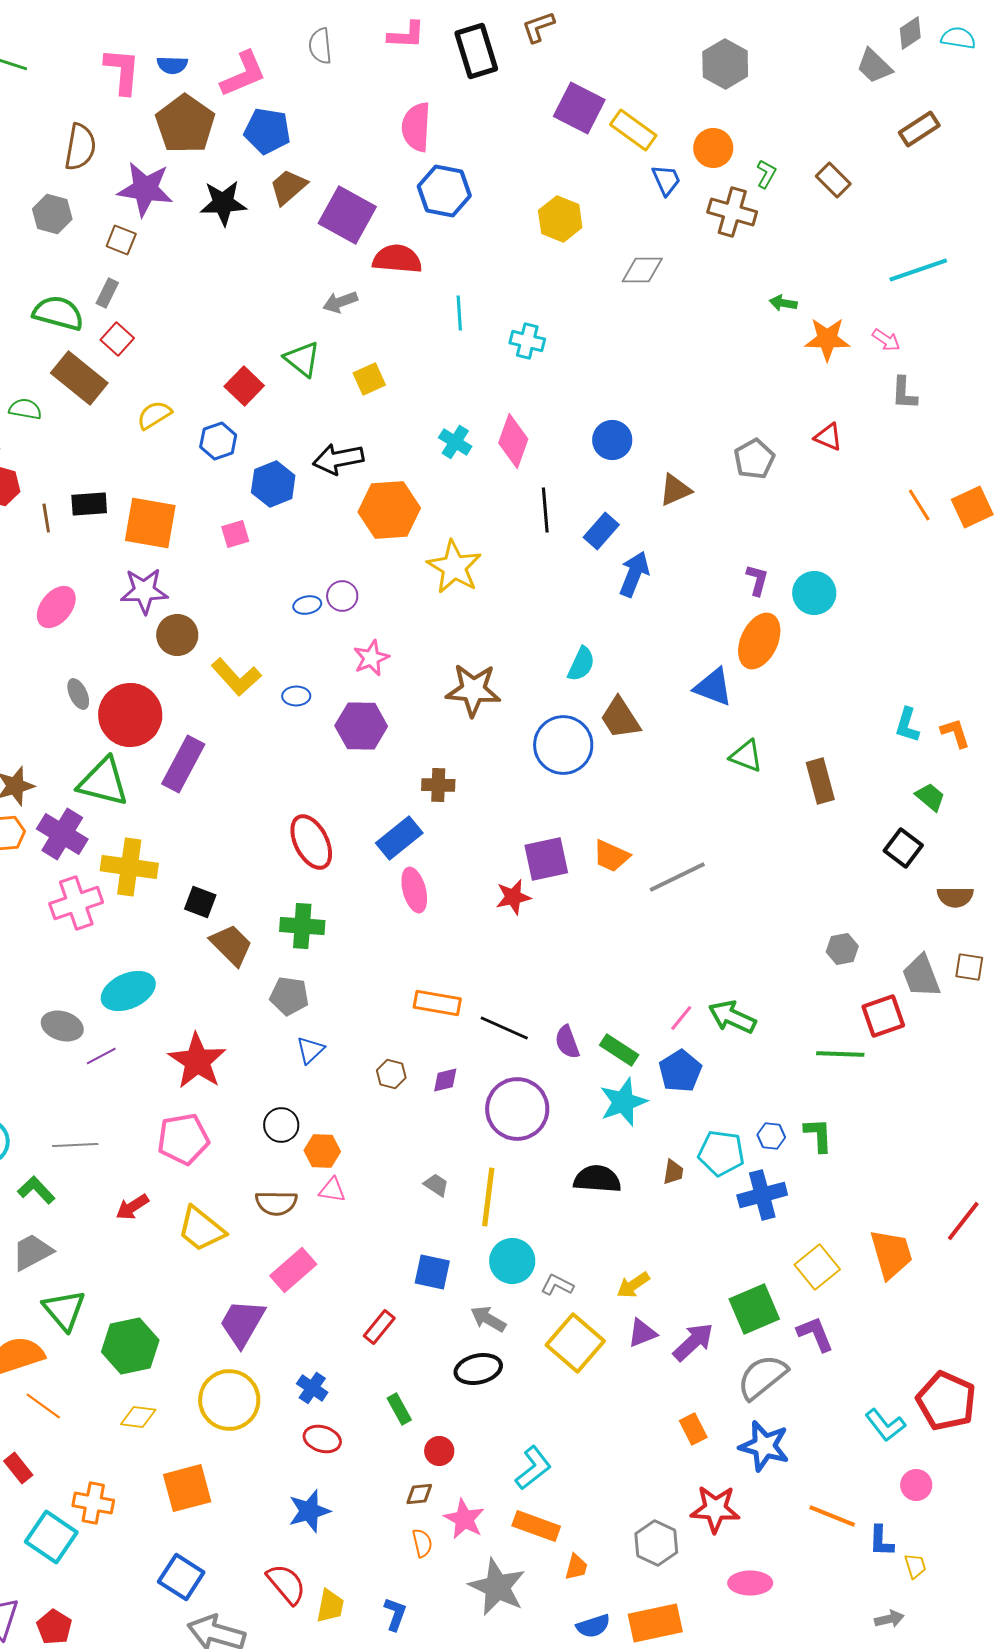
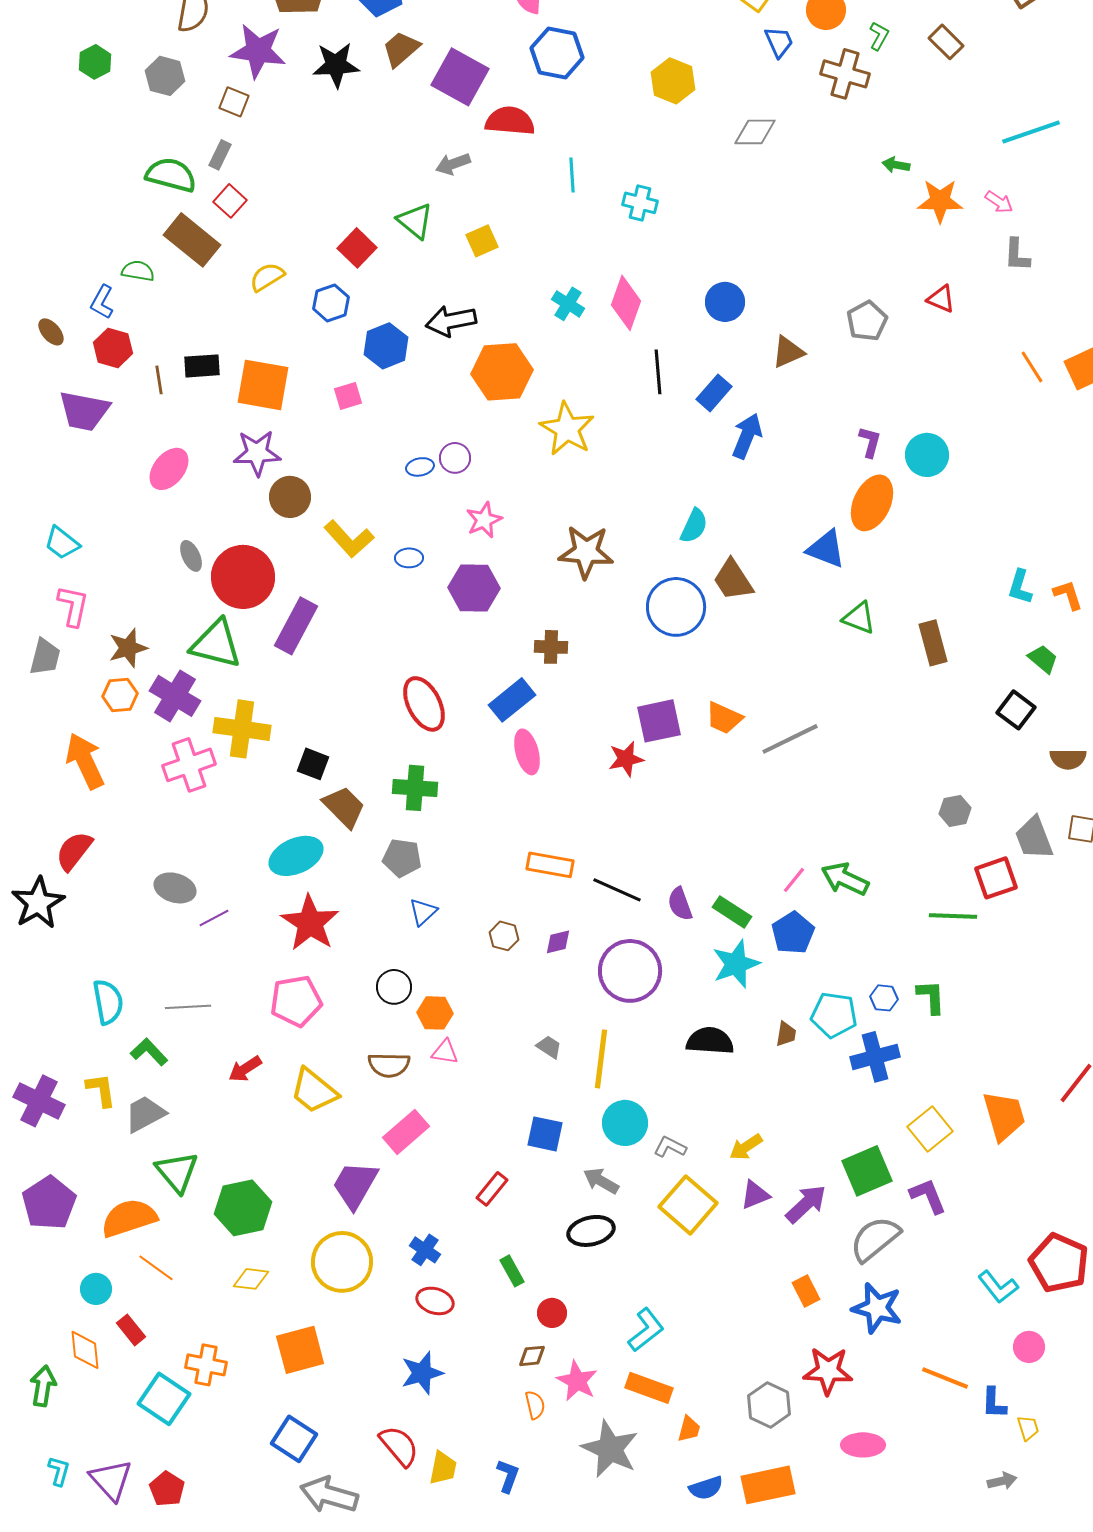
cyan ellipse: (128, 991) -> (296, 856), moved

